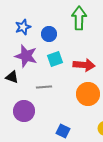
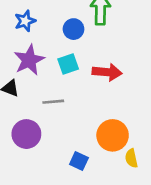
blue circle: (49, 34) -> (74, 29), moved
purple star: (26, 56) -> (29, 60), turned 30
orange circle: (88, 94) -> (113, 135), moved

